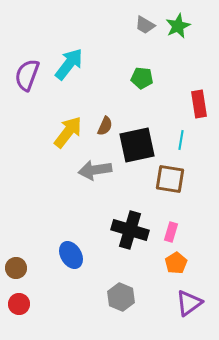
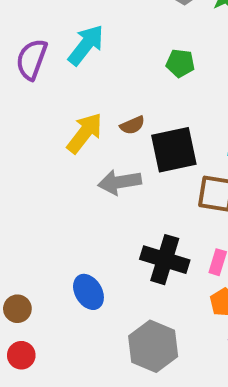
brown semicircle: (105, 126) -> (132, 125), turned 42
gray hexagon: (121, 297) -> (153, 346), size x1.4

